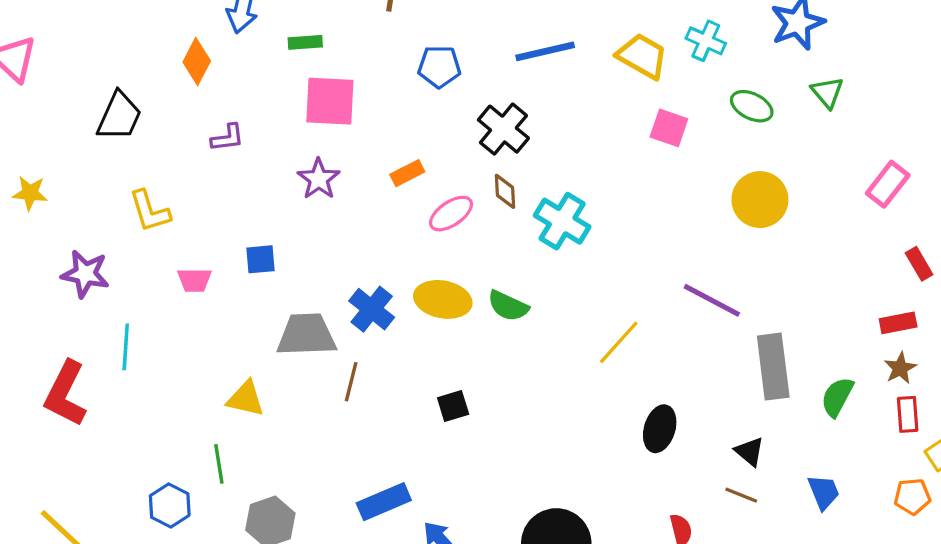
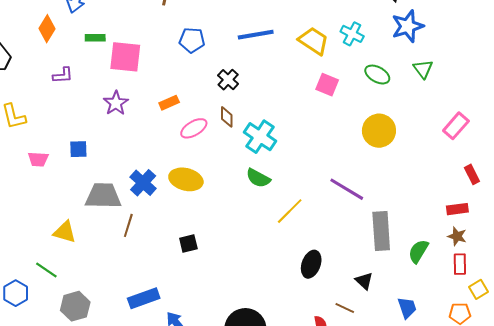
green rectangle: (305, 42) -> (95, 38), moved
black cross: (503, 129) -> (228, 80), size x0.7
green semicircle: (508, 306) -> (258, 178), moved
brown star: (900, 368) -> (457, 236), turned -30
green line: (219, 464) -> (46, 270), turned -50
brown line: (741, 495) -> (345, 308), moved

